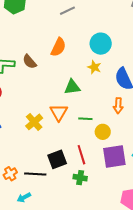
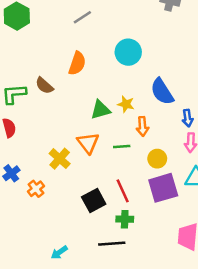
yellow star: (94, 67) -> (126, 104), moved
orange arrow: (118, 106) -> (142, 126), moved
yellow circle: (103, 132) -> (157, 159), moved
orange cross: (10, 174) -> (36, 189), moved
black line: (35, 174) -> (112, 244), moved

